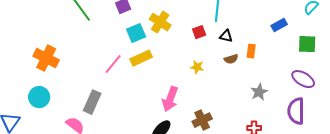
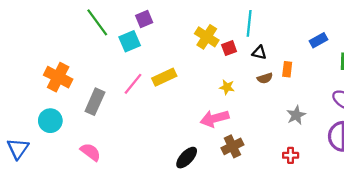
yellow cross: (160, 22) -> (207, 37), moved
cyan square: (136, 33) -> (130, 41), moved
pink arrow: (170, 99) -> (215, 118), moved, turned 55
gray rectangle: (92, 102) -> (95, 102), moved

